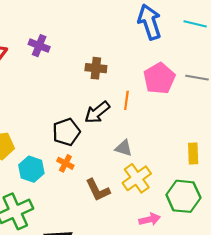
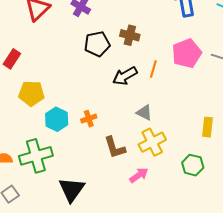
black pentagon: (66, 132) -> (97, 44), moved
orange cross: (65, 163) -> (89, 119), turned 35
green hexagon: (183, 196) -> (193, 165), size x0.7
pink arrow: (150, 219) -> (139, 175), moved, turned -30

